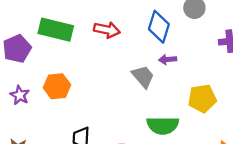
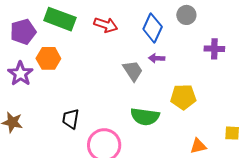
orange hexagon: (57, 86) -> (48, 58), moved
purple star: (20, 95) -> (20, 74), size x1.4

